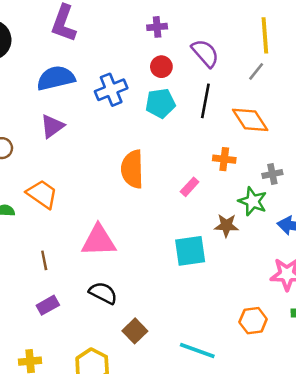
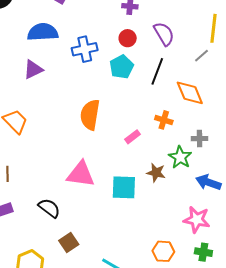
cyan pentagon: (160, 103) -> (121, 67), turned -30
pink triangle: (99, 241) -> (81, 174), moved

